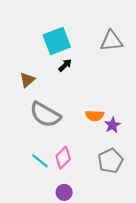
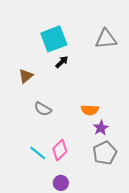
gray semicircle: (45, 115) -> (43, 109), size x0.6
purple star: (112, 125) -> (101, 128), moved

